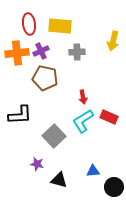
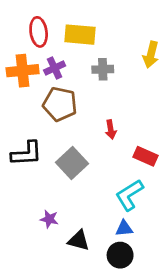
cyan L-shape: (83, 121) -> (129, 195), moved
gray square: (54, 136) -> (72, 163), moved
black circle: (114, 187) -> (120, 255), moved

